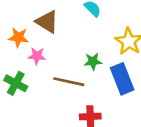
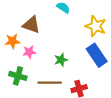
green star: (93, 61) -> (61, 60), moved
brown line: (69, 82) -> (50, 83), moved

